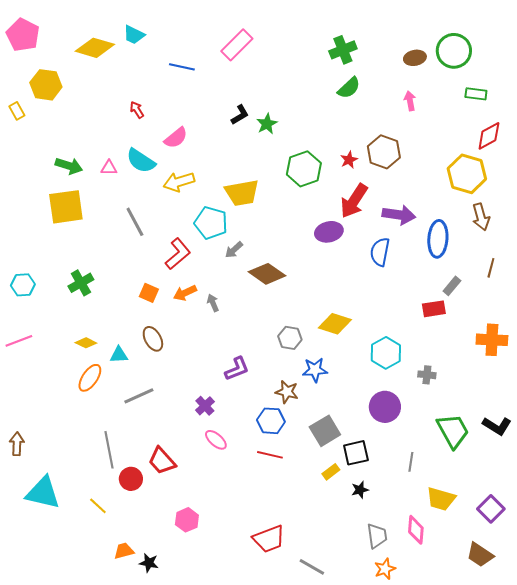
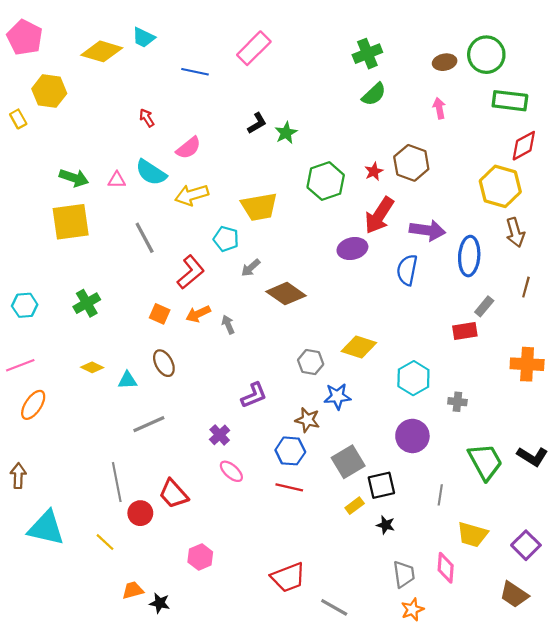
green rectangle: (476, 94) -> (510, 101), size x1.5
cyan pentagon: (211, 223) -> (226, 239), size x0.7
orange ellipse: (90, 378) -> (33, 405), moved
black star: (360, 490) -> (386, 525), turned 30

